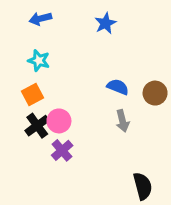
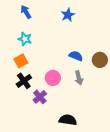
blue arrow: (40, 19) -> (26, 12), turned 72
pink circle: (59, 121) -> (53, 78), moved
black semicircle: (143, 186) -> (68, 120), moved, turned -66

